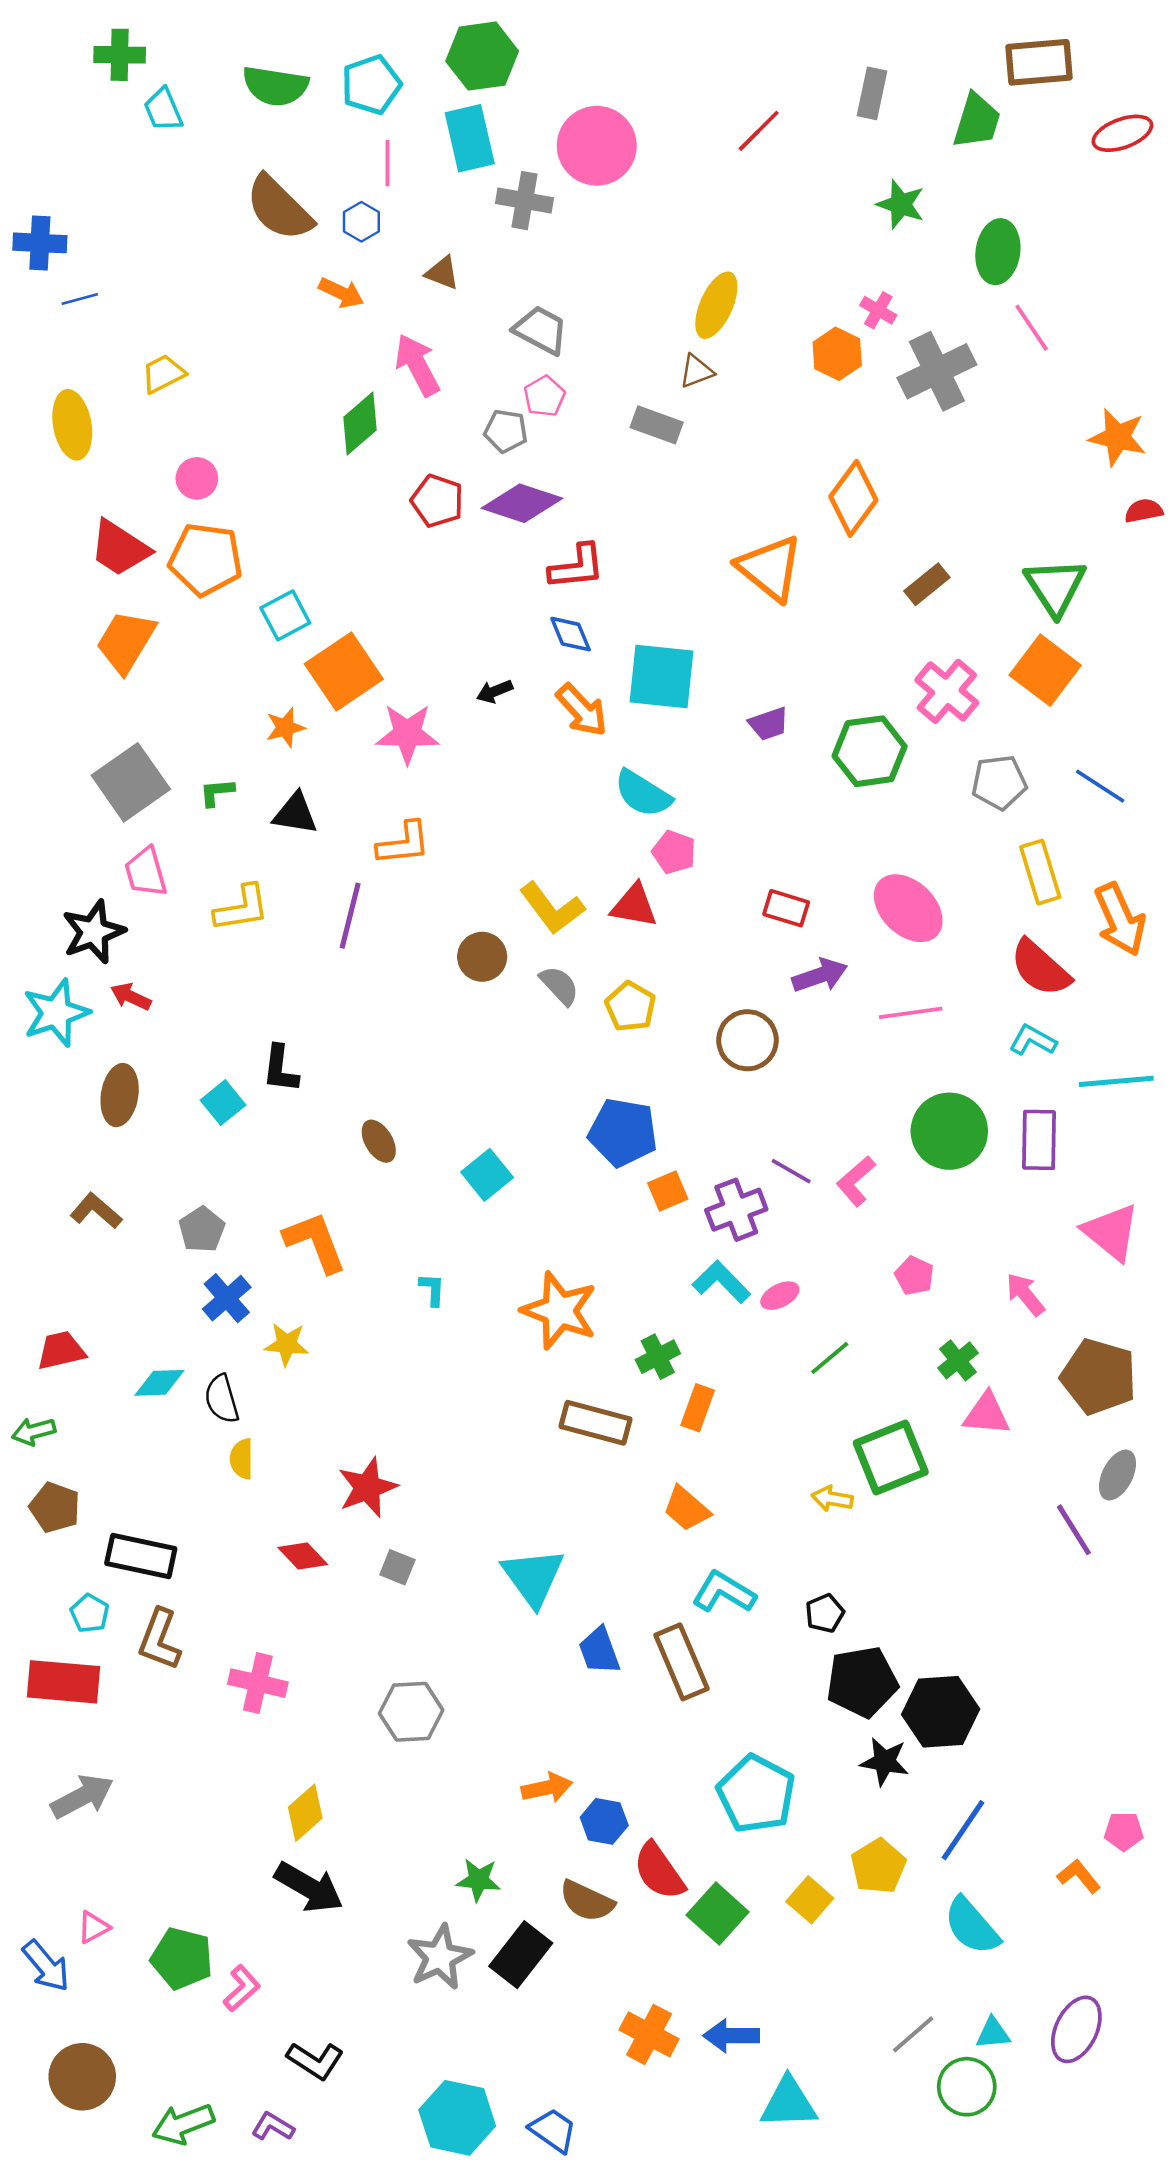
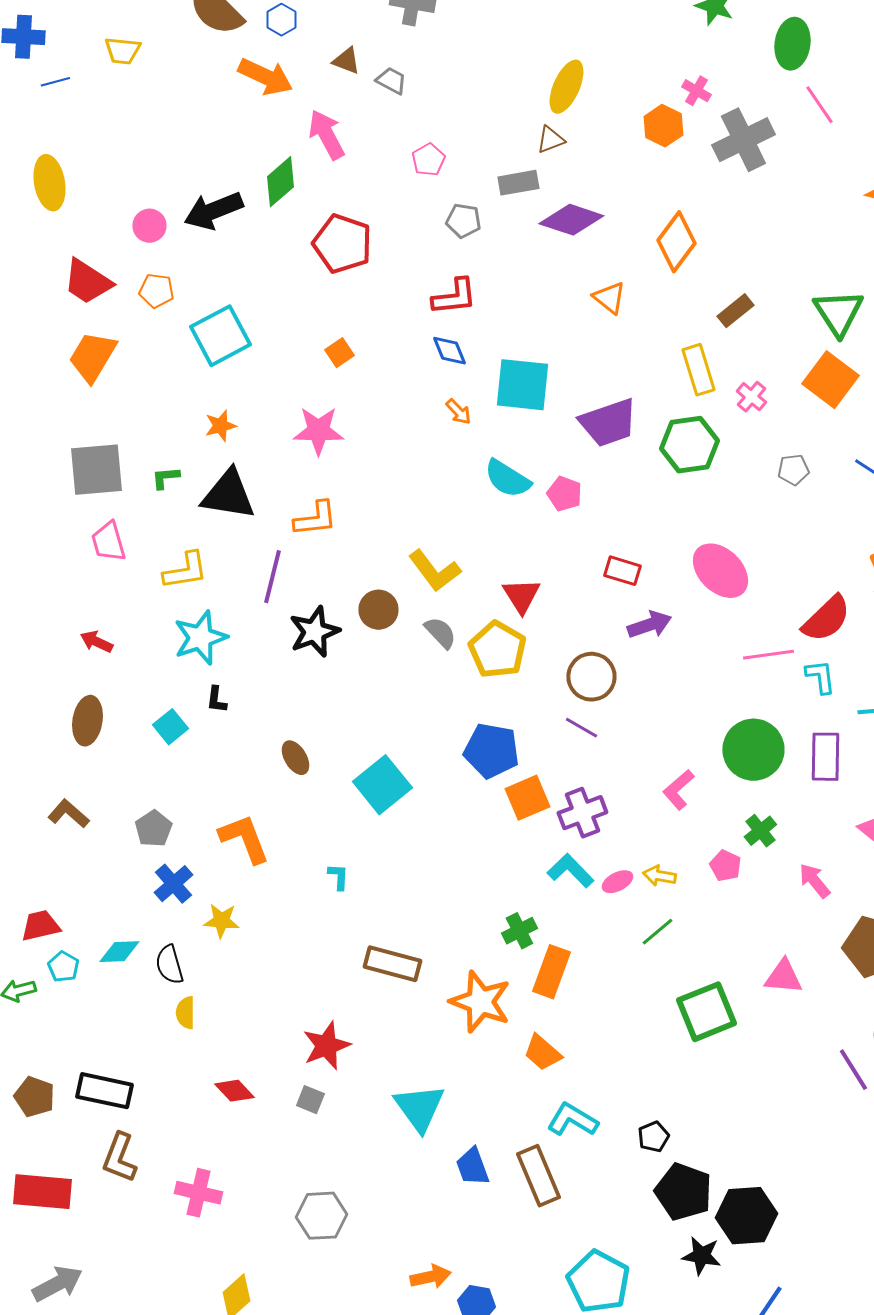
orange arrow: (341, 293) -> (265, 77), size x1.5
gray trapezoid: (541, 330) -> (391, 81), moved, size x0.7
yellow trapezoid: (163, 374) -> (122, 51), moved, turned -147
gray rectangle: (657, 425) -> (518, 183), turned -30
gray pentagon: (506, 431) -> (463, 221), moved
red pentagon: (437, 501) -> (342, 244), size x1.4
purple diamond: (522, 503) -> (571, 220), moved
orange pentagon: (206, 559) -> (156, 291), size x0.6
orange triangle: (770, 568) -> (609, 298), size x0.6
cyan square: (285, 615) -> (220, 336), size x1.5
orange square: (344, 671) -> (339, 353), moved, size x0.5
black arrow: (495, 691) -> (213, 211), moved, size x2.0
pink cross: (947, 691) -> (751, 397), size x0.6
orange arrow: (582, 710) -> (458, 412), size x0.6
purple trapezoid: (769, 724) -> (608, 423), size x1.8
gray square: (131, 782) -> (96, 470), turned 30
gray pentagon: (999, 782) -> (793, 470), size x0.7
black triangle: (295, 814) -> (228, 495), size x1.5
pink pentagon: (674, 852) -> (564, 494), moved
yellow rectangle: (1040, 872) -> (698, 370), moved
red triangle: (634, 906) -> (521, 596), moved, turned 48
black star: (93, 932) -> (314, 632), moved
red semicircle: (1040, 968) -> (826, 619), turned -86
yellow pentagon: (630, 1007) -> (497, 650), size x1.4
cyan star: (56, 1013) -> (200, 638), moved
pink line: (911, 1013) -> (768, 655), moved
cyan L-shape: (1033, 1040) -> (820, 677), turned 54
black L-shape: (280, 1069) -> (216, 700), size x0.7
purple line: (791, 1171) -> (581, 728), moved
cyan square: (487, 1175) -> (382, 785), size x1.4
orange square: (668, 1191) -> (527, 798), size x1.4
orange star: (559, 1311) -> (480, 1002), moved
green cross: (958, 1360) -> (760, 831), moved
orange rectangle: (698, 1408) -> (551, 972), size x1.4
brown rectangle: (595, 1423) -> (392, 964), moved
red star: (368, 1487) -> (326, 1046), moved
yellow arrow: (832, 1499) -> (659, 876), moved
brown pentagon: (55, 1507) -> (34, 1097), moved
cyan pentagon: (90, 1613) -> (63, 967), moved
black pentagon: (862, 1682) -> (683, 1192), turned 30

